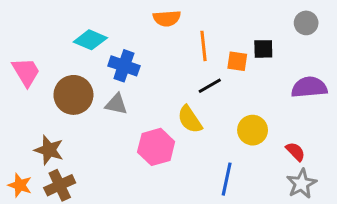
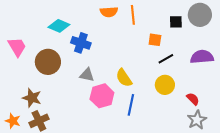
gray circle: (306, 23) -> (200, 15), size x1.5
orange line: (204, 46) -> (133, 15), moved
black square: (263, 49) -> (176, 22), moved
black line: (210, 86) -> (166, 59), moved
gray triangle: (116, 104) -> (87, 75), moved
blue line: (227, 179) -> (131, 105), moved

